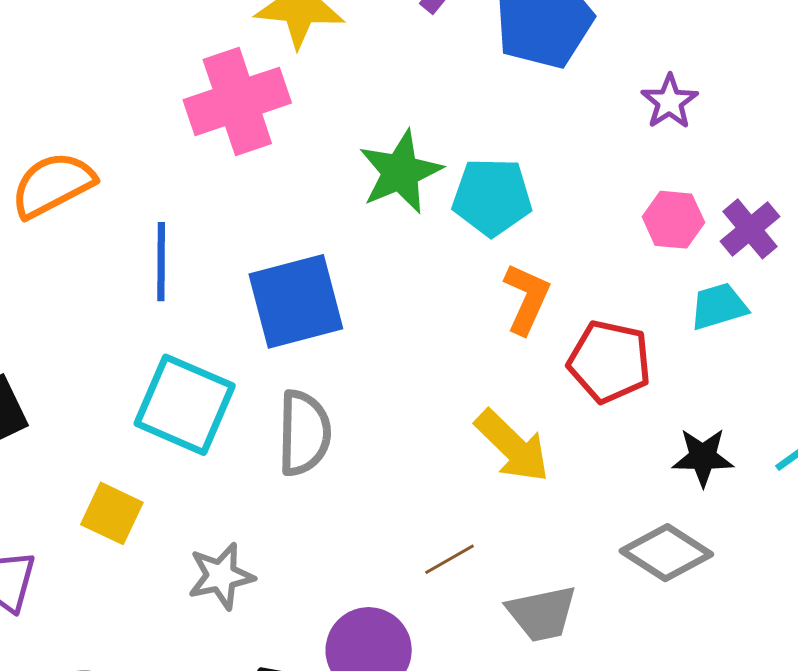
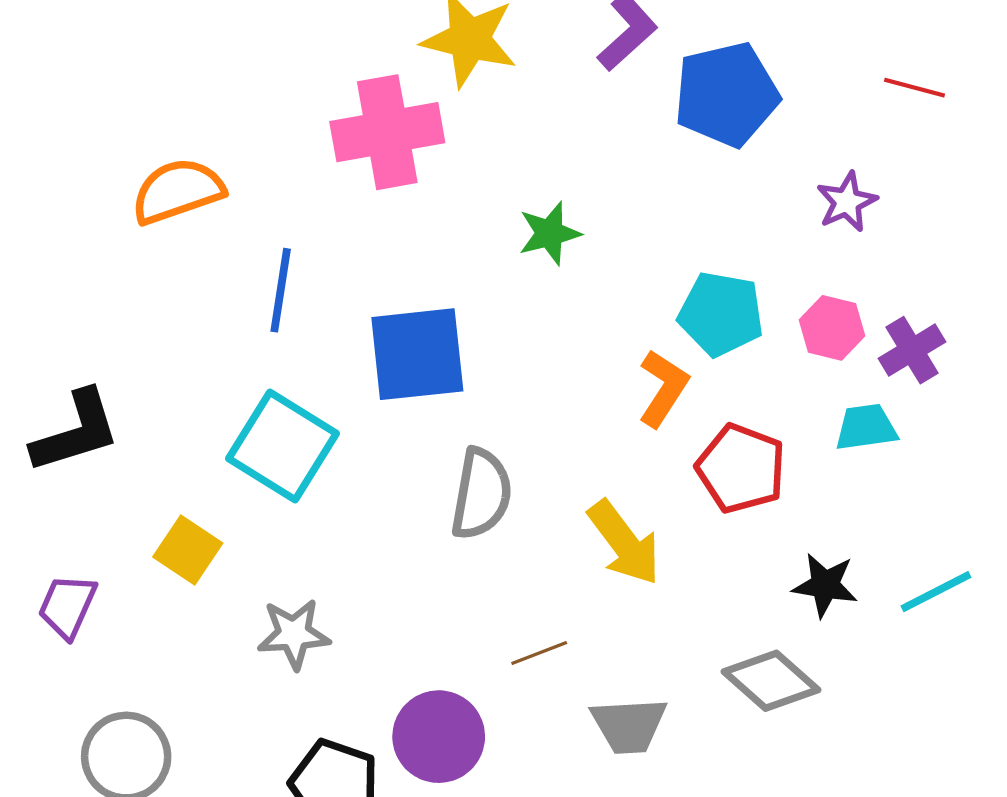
green star: (400, 172) -> (549, 233), size x0.7
cyan pentagon: (492, 197) -> (721, 314), moved
gray semicircle: (304, 433) -> (481, 494), moved

